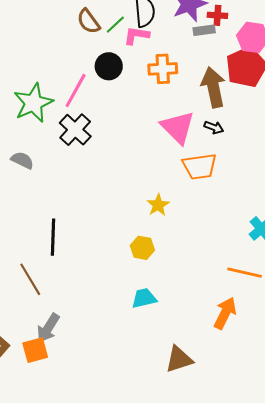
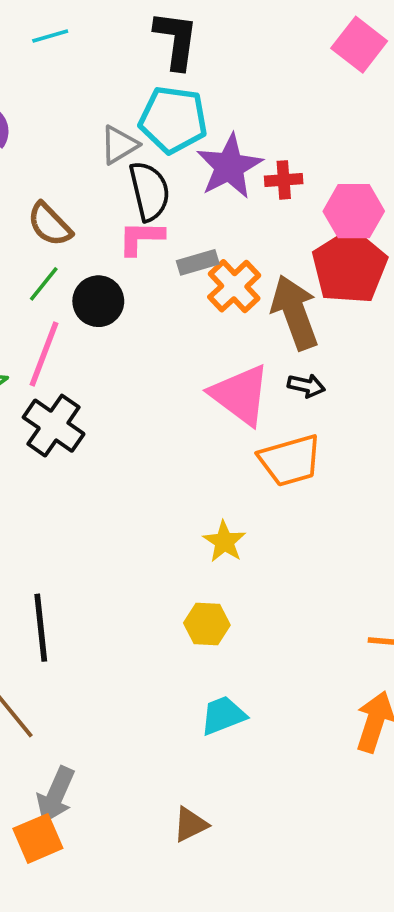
green line: (115, 25) -> (44, 284), moved
gray rectangle: (204, 30) -> (198, 262), moved
orange cross: (163, 69) -> (234, 286), moved, turned -32
brown triangle: (179, 359) -> (190, 824), moved, size x0.7

